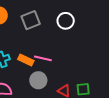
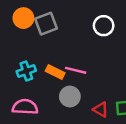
gray square: (31, 20) -> (46, 24), moved

